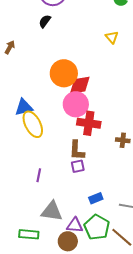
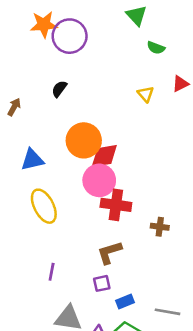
black semicircle: (45, 21) -> (59, 89), moved
blue triangle: (24, 107) -> (32, 160), moved
brown L-shape: (77, 150) -> (110, 253), moved, turned 70
purple square: (78, 166) -> (102, 283), moved

